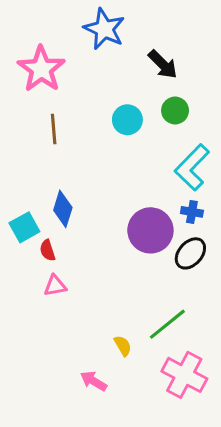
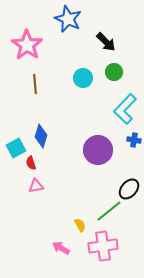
blue cross: (192, 212) -> (134, 140), moved
black ellipse: (190, 253) -> (129, 189), moved
pink cross: (184, 375) -> (103, 246), moved, turned -36

